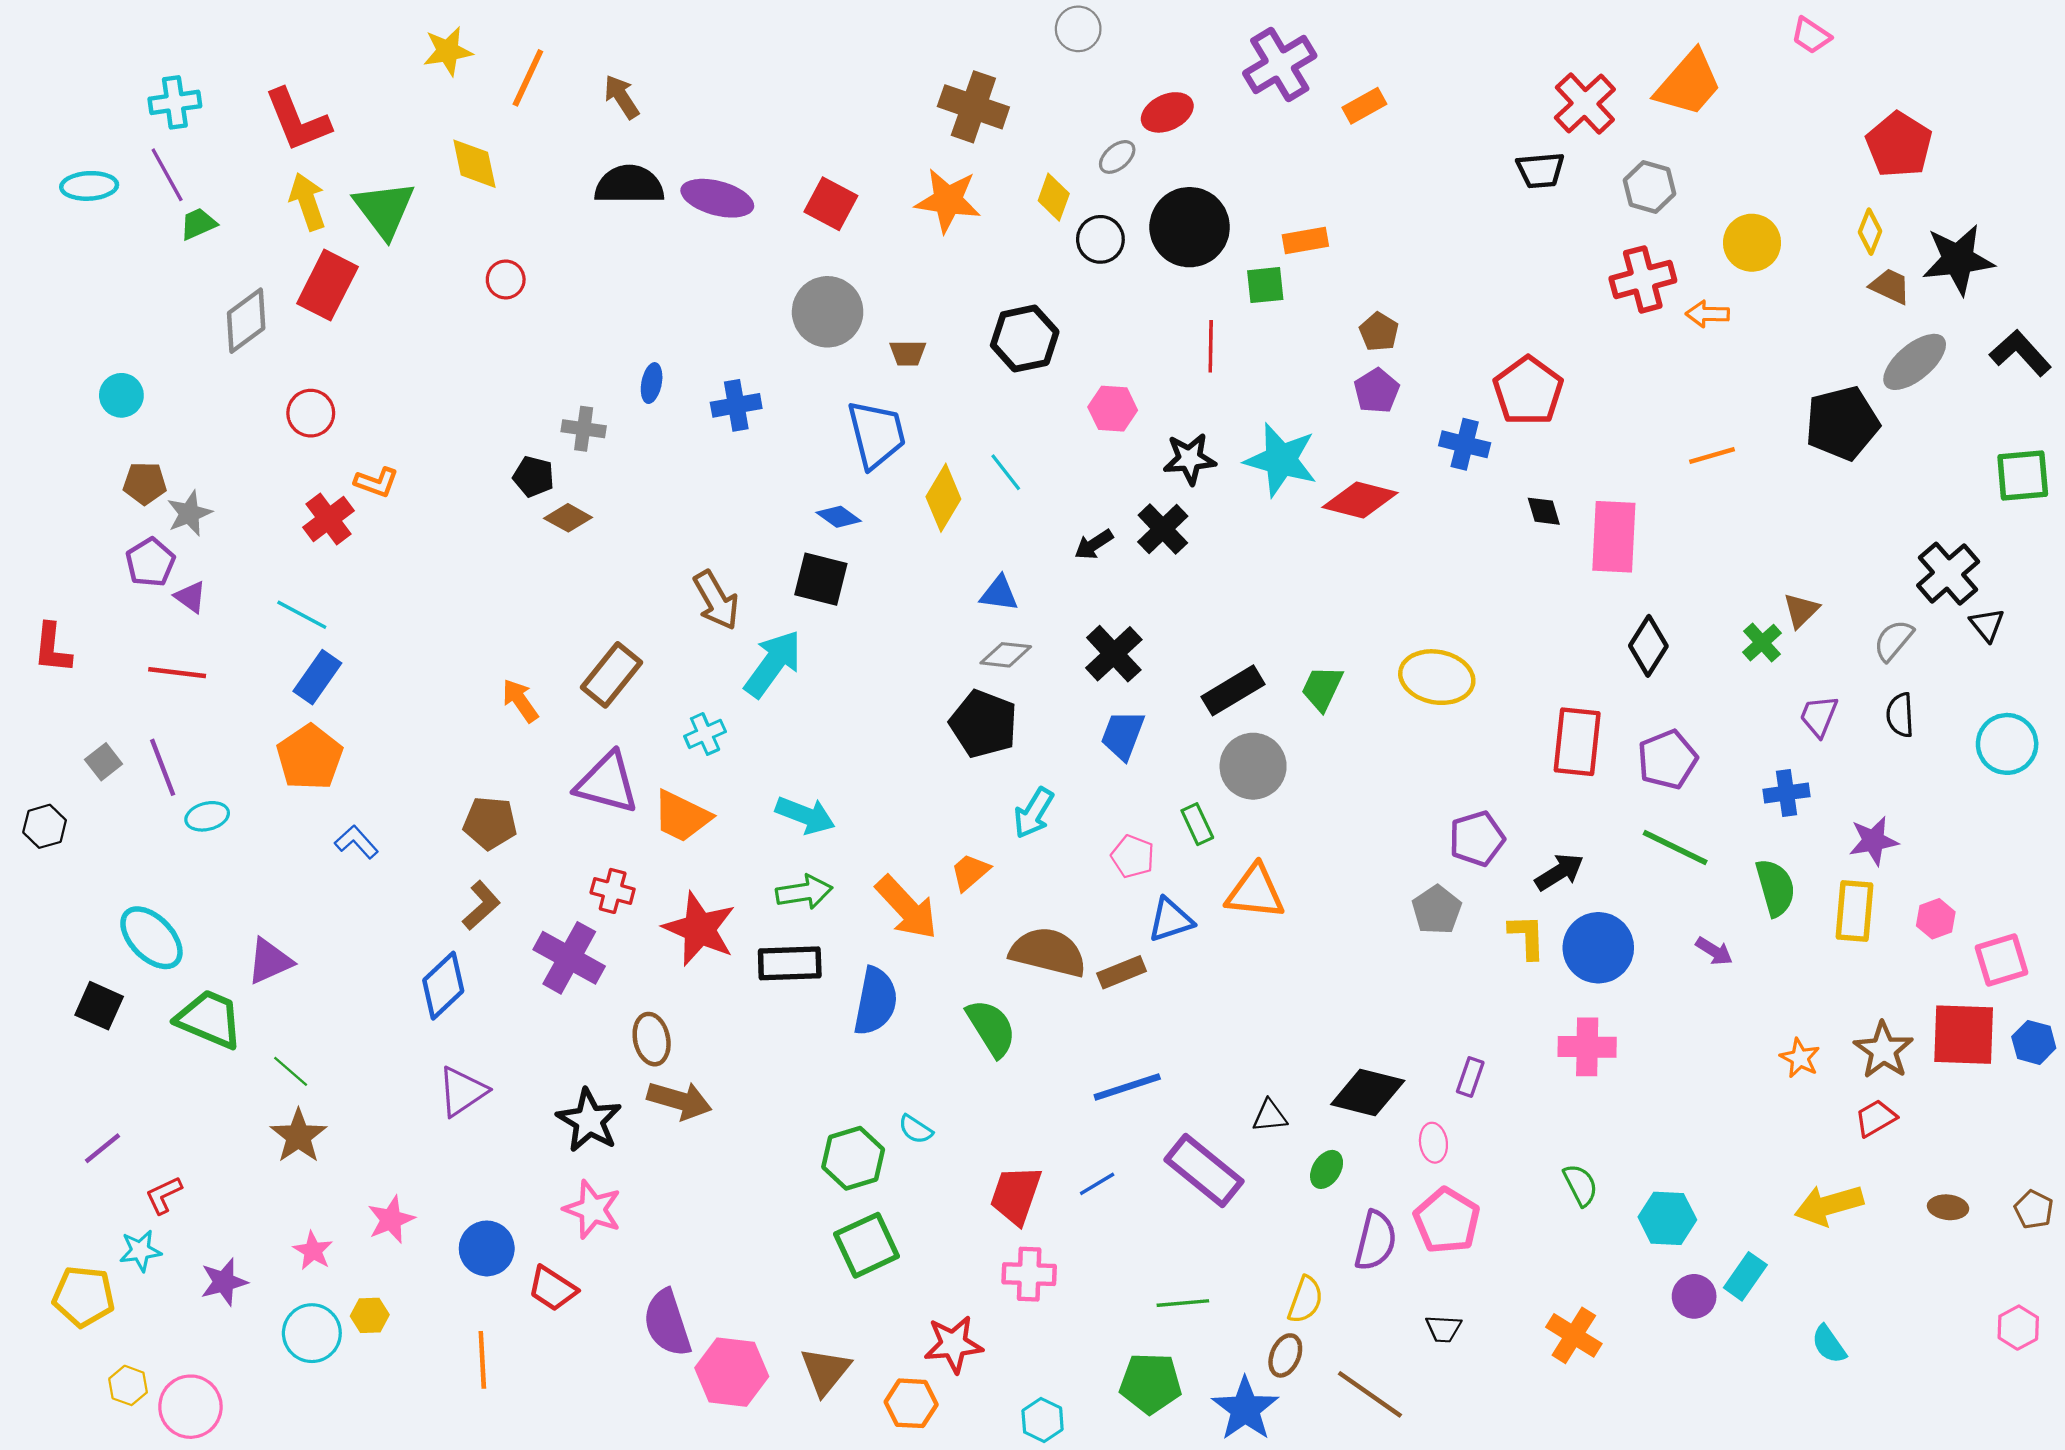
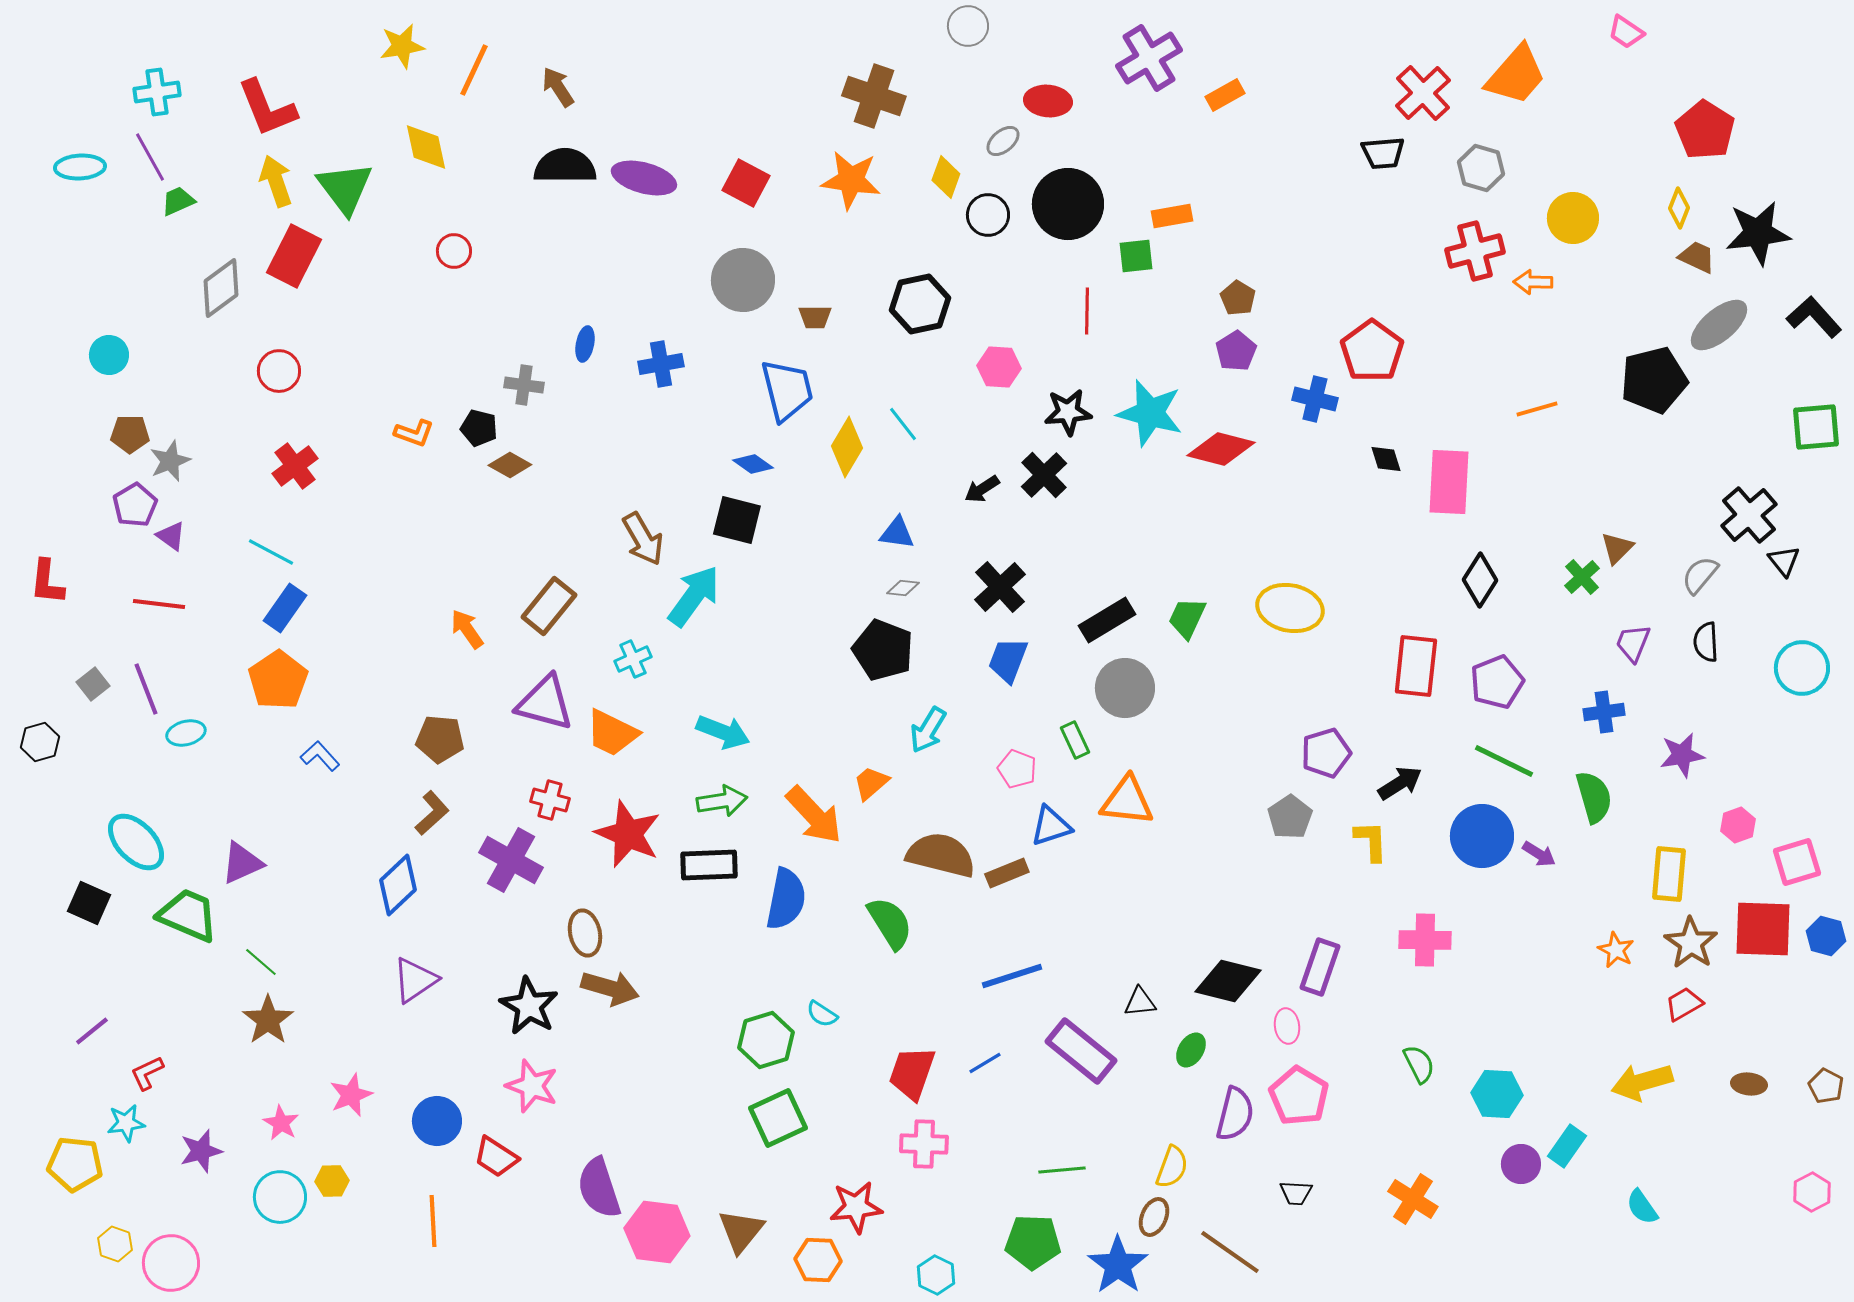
red ellipse: (1167, 112) -> (1048, 101), turned 30
orange L-shape: (376, 482) -> (414, 433), moved
gray diamond: (1006, 655) -> (903, 588), size x0.7
yellow rectangle: (1854, 911) -> (1669, 874), moved
blue circle: (1598, 948) -> (1482, 836), moved
purple rectangle: (1470, 1077) -> (1320, 967), size x1.6

